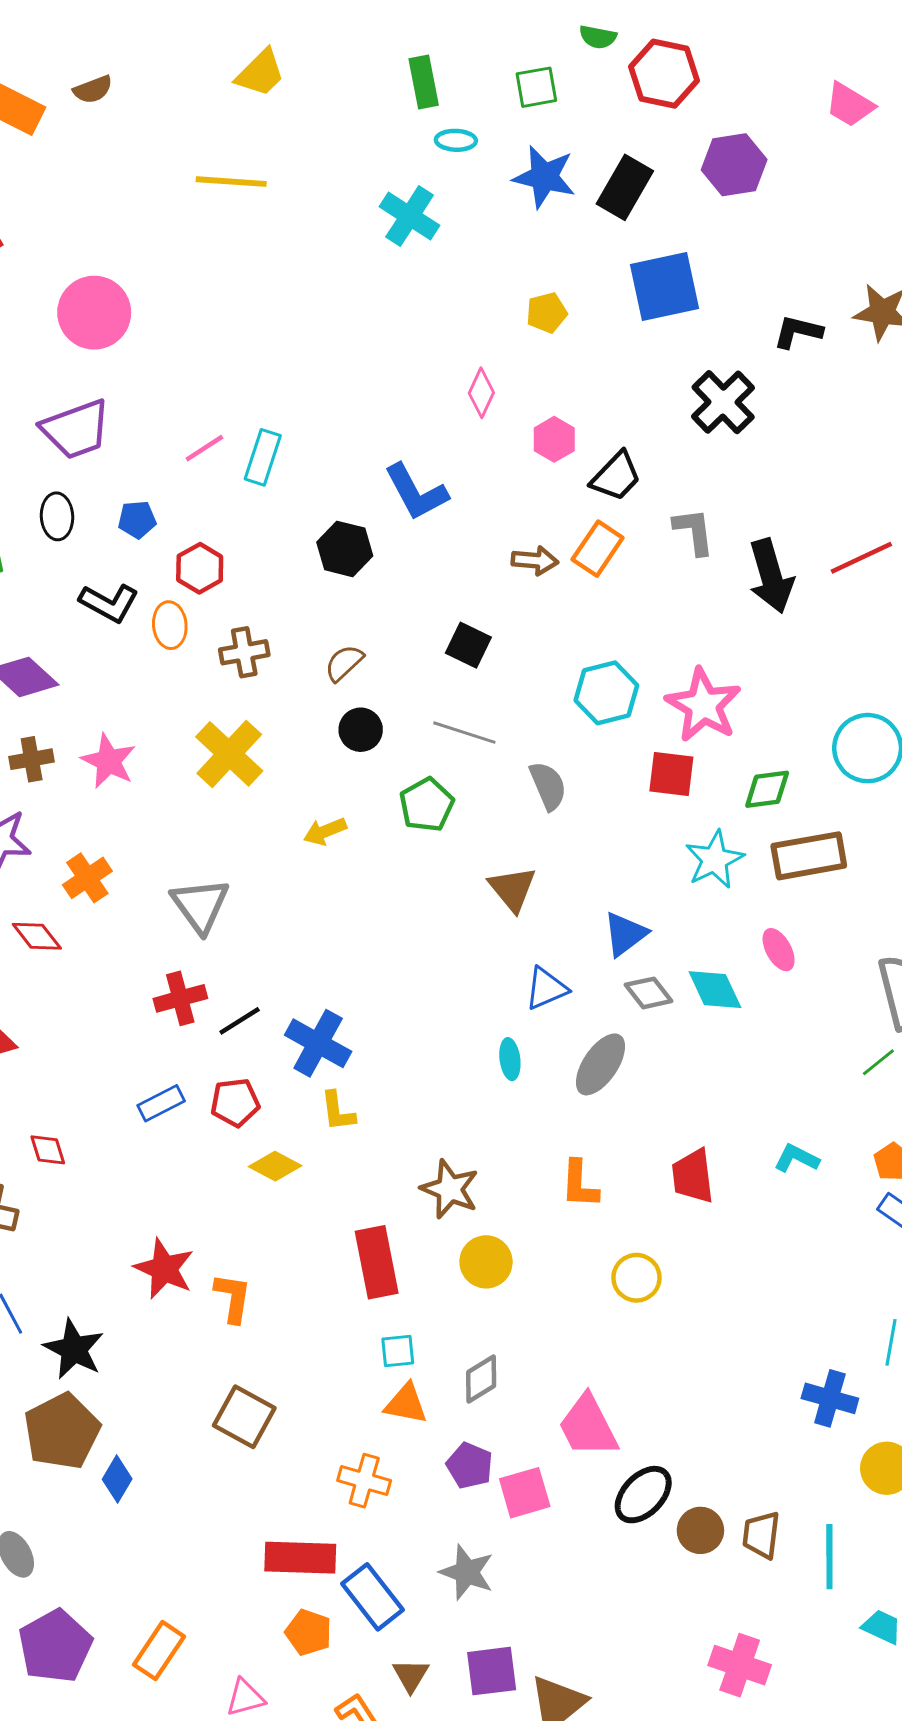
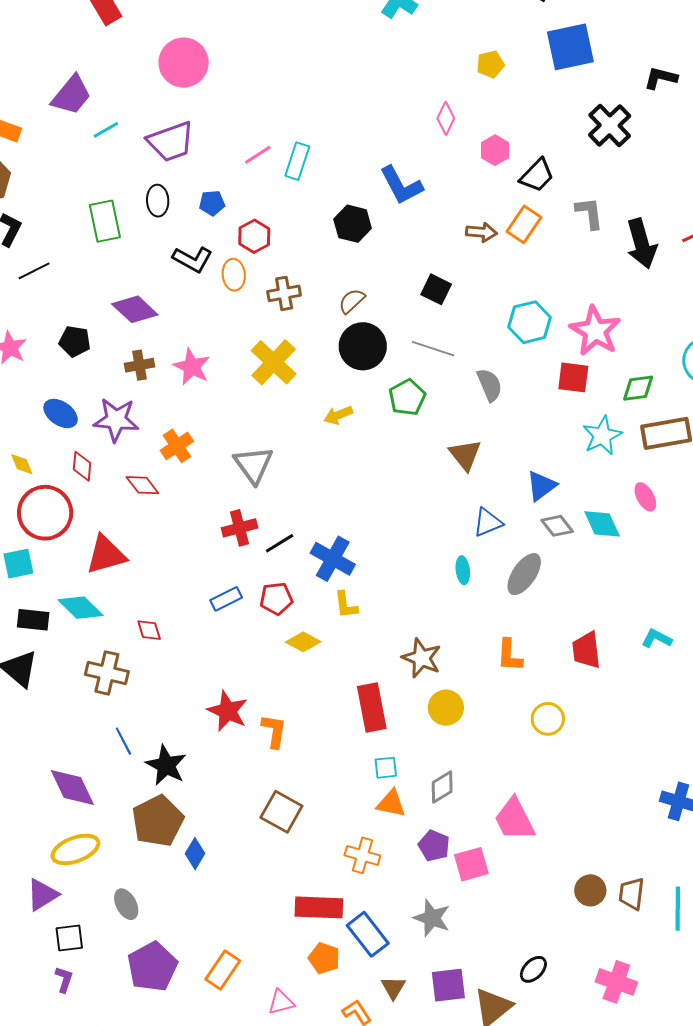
black circle: (361, 730) -> (363, 346), size x1.6
black ellipse: (643, 1495) -> (533, 969), moved, size x0.7

